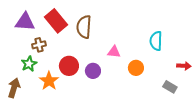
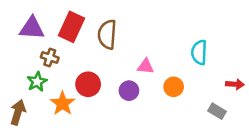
red rectangle: (56, 21) -> (71, 27), turned 65
brown cross: (39, 45) -> (50, 57), turned 32
purple circle: (93, 71) -> (129, 91), moved

